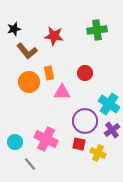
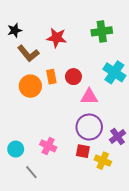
red circle: (85, 73) -> (73, 77), moved
pink triangle: (62, 92) -> (89, 97), moved
cyan cross: (109, 104) -> (114, 72), moved
pink cross: (46, 139) -> (48, 146), size x0.7

